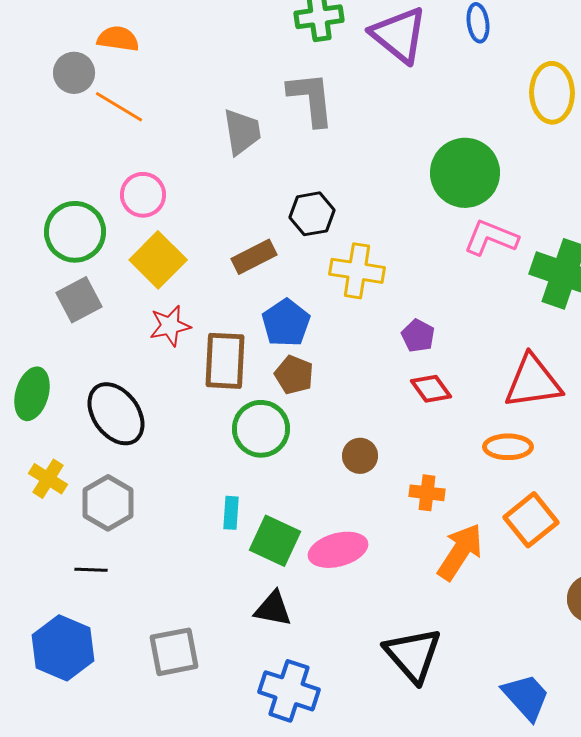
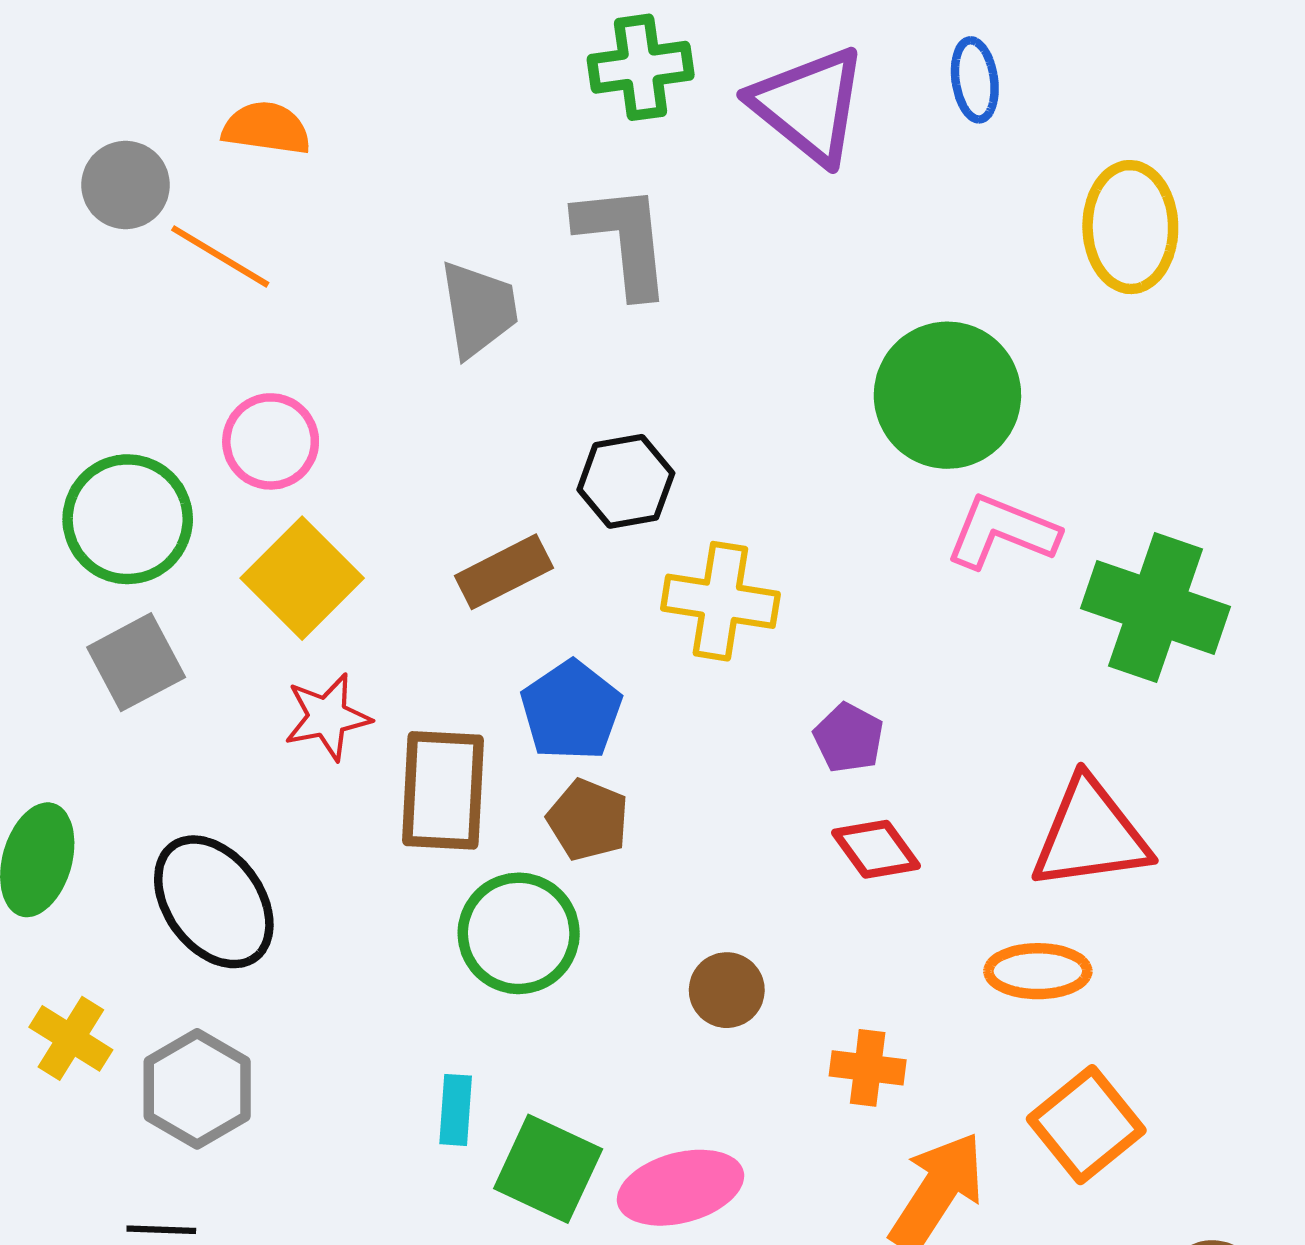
orange semicircle: (118, 39) -> (266, 128), moved

